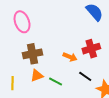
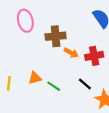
brown cross: (32, 54) -> (56, 36), moved
orange arrow: (70, 57) -> (71, 53), moved

